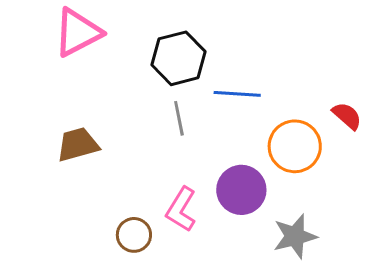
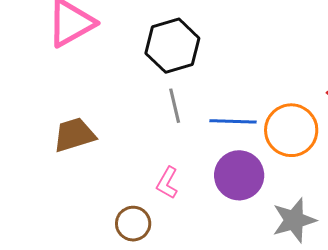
blue line: (237, 94) -> (233, 121), moved
pink L-shape: (181, 209) -> (167, 183), moved, size x0.7

